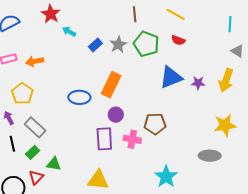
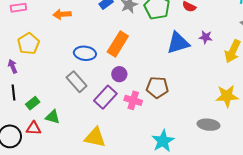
orange arrow: (35, 61) -> (62, 14), moved
purple star: (198, 83) -> (206, 37), moved
gray rectangle: (35, 127) -> (77, 82), moved
purple rectangle: (104, 139) -> (105, 97), turned 40
red triangle: (36, 177) -> (34, 128), turned 42

